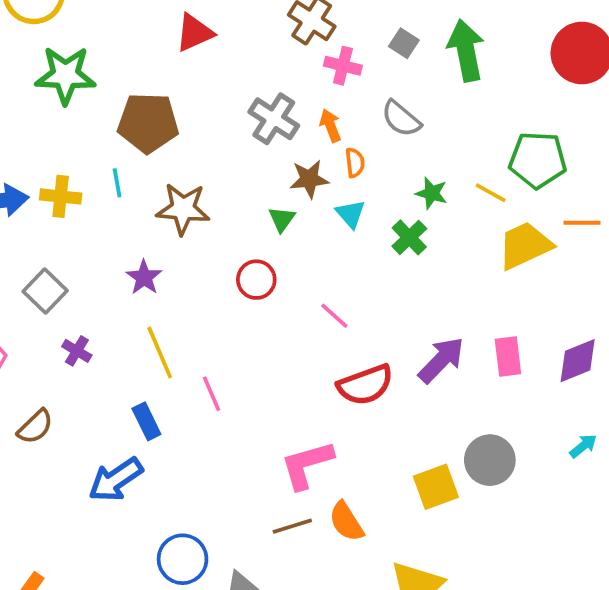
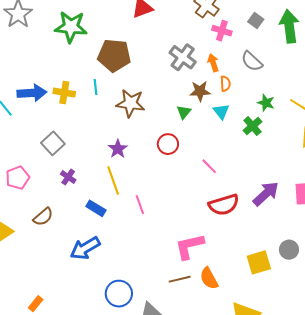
purple star: (144, 277) -> (118, 149), moved
blue rectangle: (146, 421) -> (96, 208), moved, turned -36
gray circle: (490, 460) -> (289, 250), size x0.7

